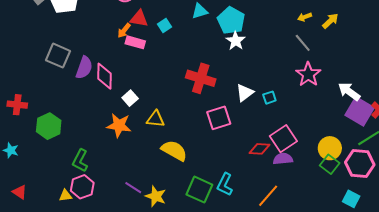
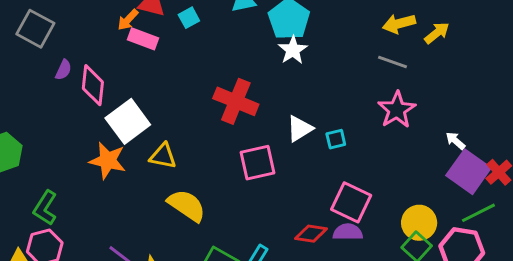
yellow arrow: (305, 17) -> (399, 24), size x1.5
gray line: (303, 43) -> (393, 62), turned -36
gray square: (58, 56) -> (35, 29), moved
purple semicircle: (84, 68) -> (63, 70), size x0.6
white arrow: (349, 92) -> (455, 141), size x0.6
white square: (130, 98) -> (128, 121), size x1.8
pink square: (283, 139) -> (351, 202), turned -36
red diamond: (260, 149) -> (311, 234), moved

